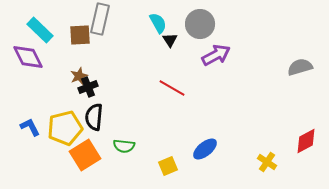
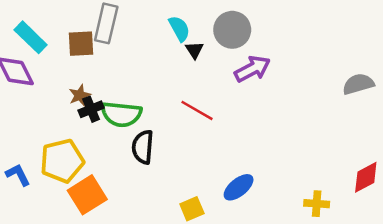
black semicircle: (94, 117) -> (143, 147), moved
blue L-shape: (30, 127) -> (18, 175), moved
green semicircle: (124, 146) -> (121, 114), moved, size x1.5
yellow cross: (267, 162) -> (317, 204), turned -30

